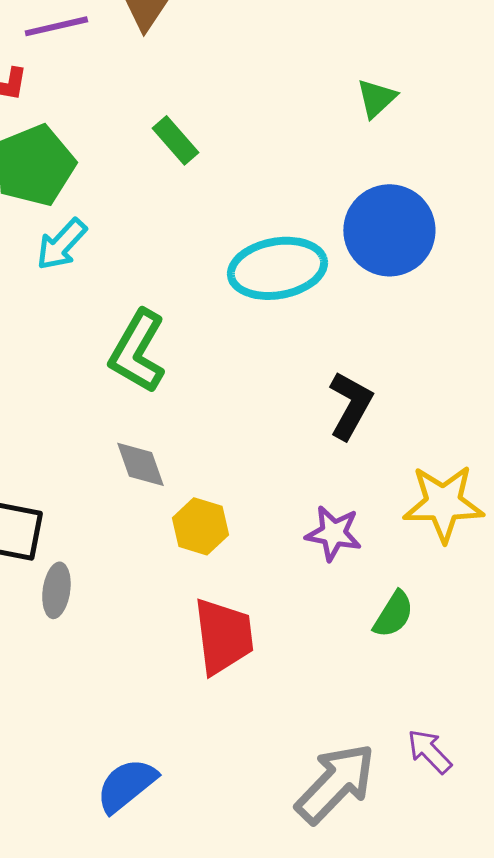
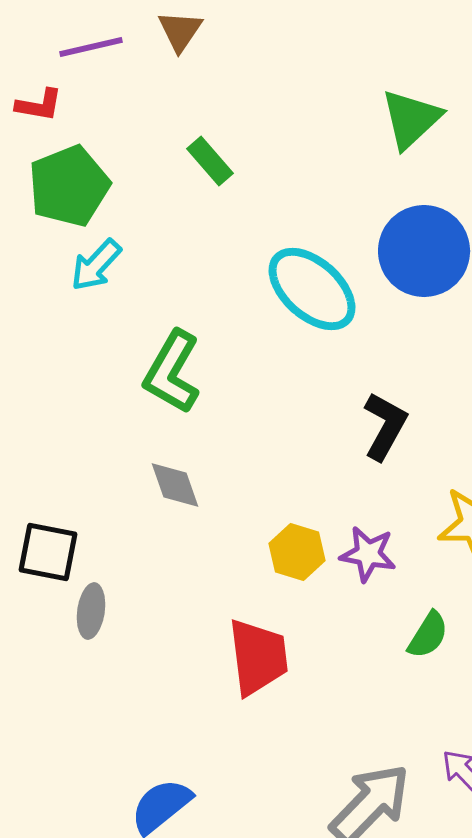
green triangle: (376, 98) -> (411, 119), size x1.5
cyan ellipse: (277, 268) -> (312, 289), turned 52
yellow hexagon: (200, 526) -> (297, 552), moved

